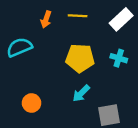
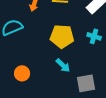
cyan arrow: (81, 93) -> (63, 65), turned -91

